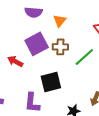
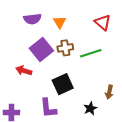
green line: (84, 57) -> (91, 53), turned 35

